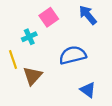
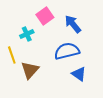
blue arrow: (88, 15) -> (73, 24), moved
blue triangle: (88, 90) -> (79, 74), moved

